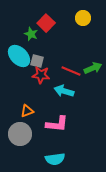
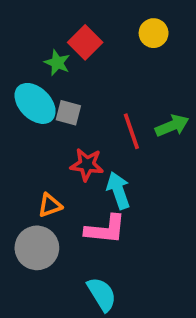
red line: (71, 71) -> (131, 131), turned 48
red star: (41, 75) -> (87, 165), moved
cyan arrow: (64, 91) -> (118, 190), moved, turned 54
cyan semicircle: (55, 159) -> (102, 294), turned -114

